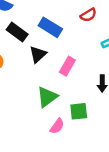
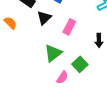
green square: (79, 111) -> (80, 64), turned -35

